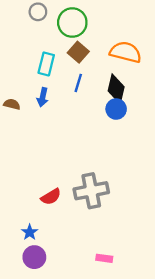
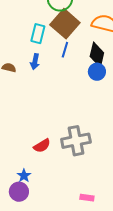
brown square: (78, 52) -> (65, 24), size x1.6
purple circle: (34, 257) -> (19, 192), moved

